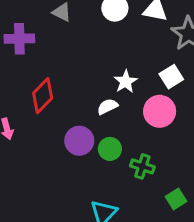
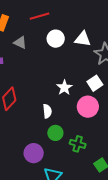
white semicircle: (107, 107) -> (47, 111), moved, turned 112
purple circle: (79, 141) -> (34, 153), moved

